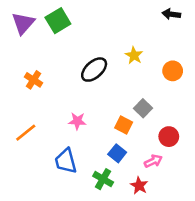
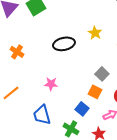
black ellipse: (94, 70) -> (64, 44), turned 30
orange square: (124, 125) -> (95, 92), moved

